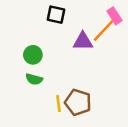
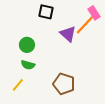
purple triangle: (83, 41) -> (68, 34), turned 42
yellow line: (58, 104) -> (18, 85), moved, turned 48

